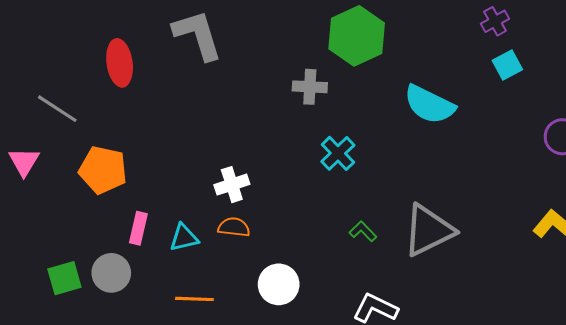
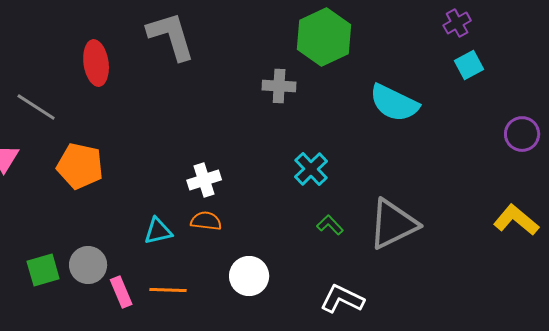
cyan cross: (338, 153) -> (311, 169), moved
pink rectangle: (138, 228) -> (121, 292), moved, turned -36

